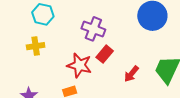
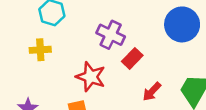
red rectangle: (105, 54) -> (132, 58), moved

